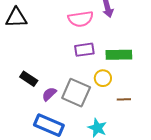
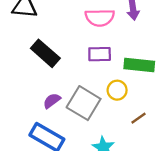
black rectangle: (29, 79) -> (45, 53), moved, size x1.4
brown line: (124, 99) -> (138, 118), turned -40

